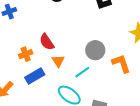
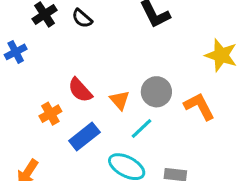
orange triangle: (58, 61) -> (120, 100), moved
blue rectangle: (35, 76) -> (84, 136), moved

